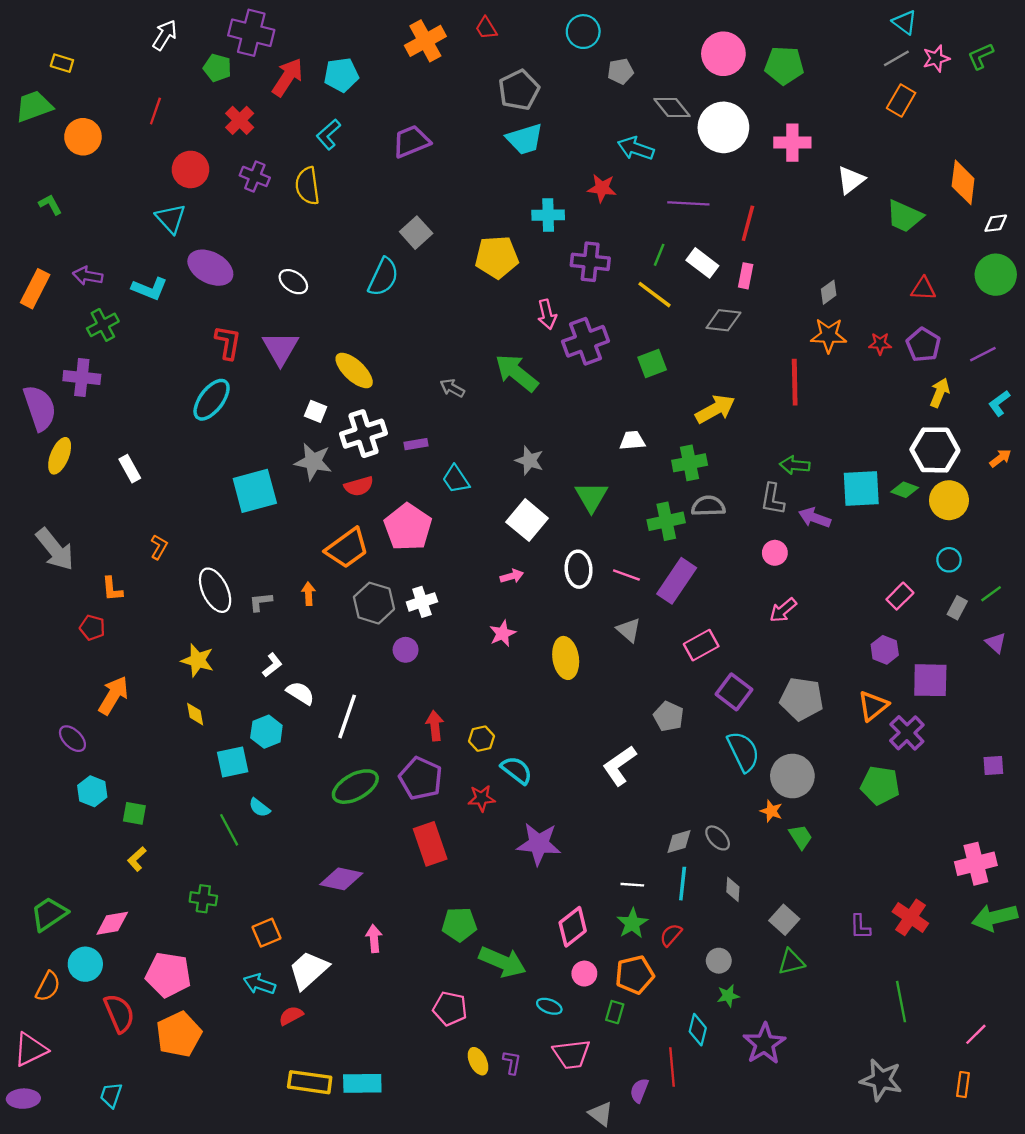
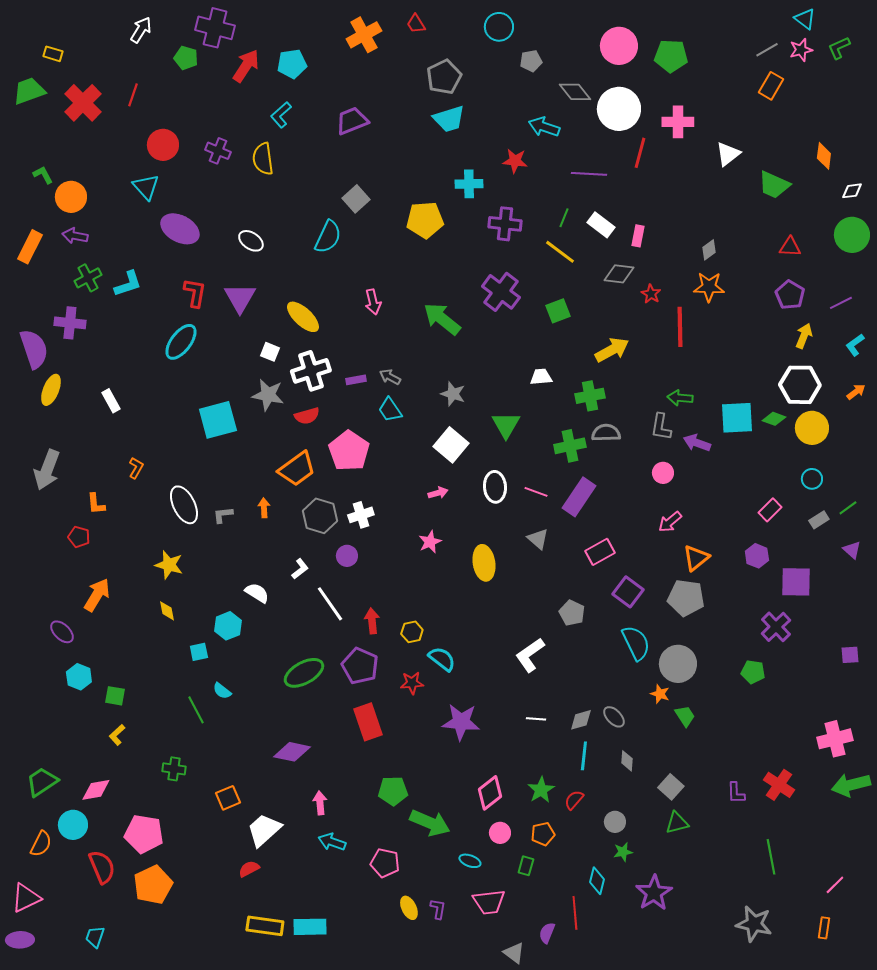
cyan triangle: (905, 22) -> (805, 19), moved
red cross: (240, 120) -> (83, 103), moved, size x1.5
orange circle: (83, 137) -> (71, 197), moved
orange diamond: (963, 182) -> (824, 156), size x0.7
red line: (748, 223) -> (640, 153), moved
cyan L-shape: (150, 289) -> (128, 284), moved, turned -40
pink arrow: (547, 314) -> (373, 302), moved
purple cross: (586, 341) -> (501, 292), turned -33
red star: (880, 344) -> (651, 294), moved, turned 30
gray arrow: (452, 388) -> (390, 377), moved
gray arrow: (55, 549) -> (47, 470), turned 60
gray rectangle: (957, 608) -> (819, 520), turned 30
white L-shape: (272, 665) -> (300, 569), moved
orange triangle: (873, 706) -> (696, 558), moved
white line: (347, 716) -> (330, 604), moved, turned -54
cyan square: (233, 762) -> (199, 652), size x0.7
green pentagon: (880, 785) -> (753, 672), size x0.7
white line: (632, 885) -> (536, 719), moved
orange pentagon: (635, 975) -> (543, 834), size x0.7
cyan arrow: (259, 984) -> (332, 842), moved

